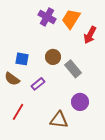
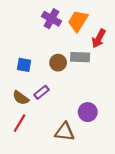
gray rectangle: (73, 69) -> (80, 57), moved, turned -48
brown semicircle: (12, 79) -> (21, 98), moved

